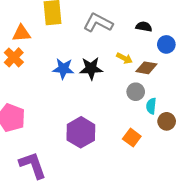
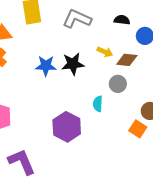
cyan semicircle: (151, 106) -> (98, 104), moved
orange square: (132, 138) -> (138, 129), moved

